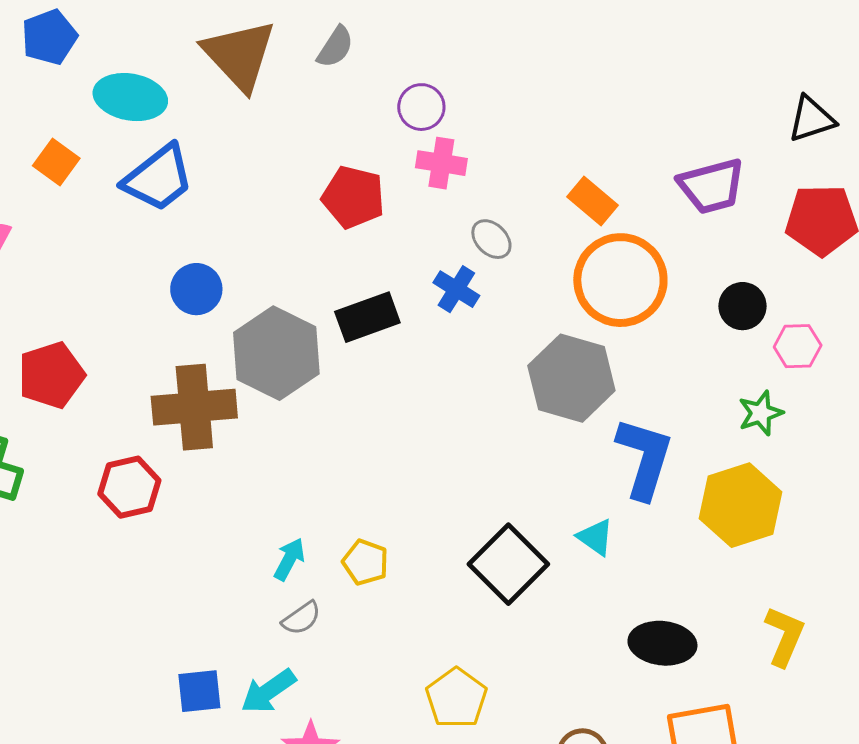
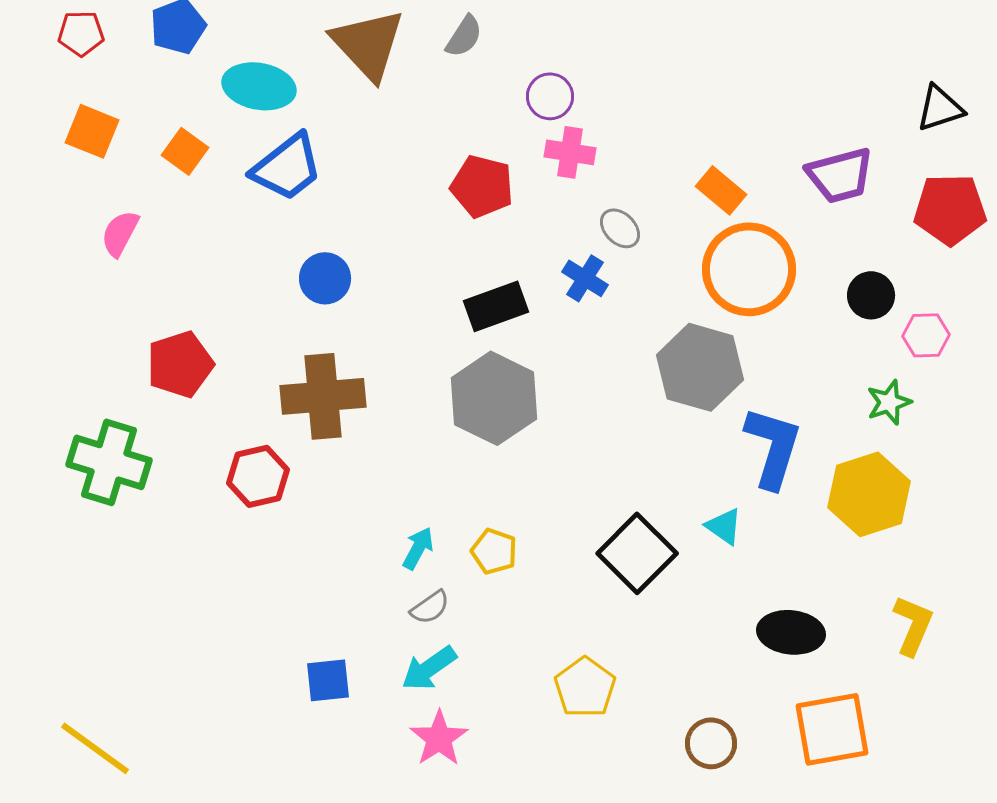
gray hexagon: (276, 353) -> (494, 398), moved
cyan arrow: (268, 691) -> (429, 668), moved

